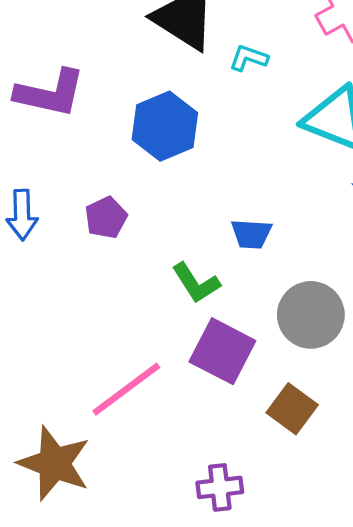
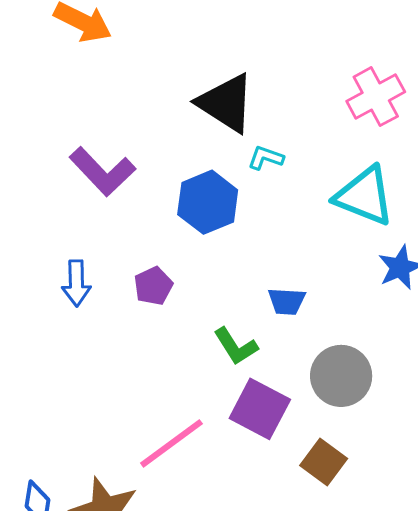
cyan L-shape: (249, 58) -> (266, 158), moved
purple L-shape: (50, 93) -> (102, 172), turned 34

